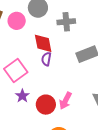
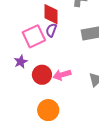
pink square: (16, 70) -> (34, 36), moved
pink arrow: (65, 101) -> (62, 75), turned 36

